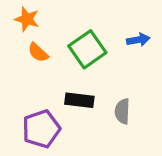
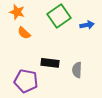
green square: (87, 49) -> (59, 16), moved
purple pentagon: (41, 129) -> (26, 81), turned 30

